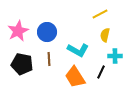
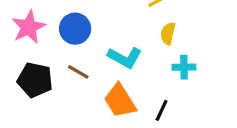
brown line: (49, 59) -> (78, 72), turned -56
black line: (101, 72) -> (162, 110), moved

